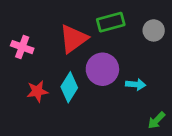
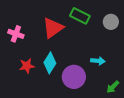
green rectangle: (111, 22) -> (80, 16), turned 42
purple circle: (102, 69) -> (74, 77), moved

